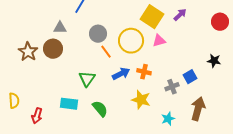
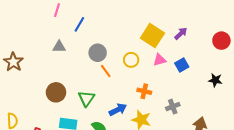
yellow circle: (131, 41) -> (131, 60), size x0.6
brown circle: (53, 49) -> (56, 92), moved
brown star: (28, 52) -> (13, 62), moved
blue arrow: (121, 74) -> (118, 110), moved
blue square: (190, 77) -> (182, 65), moved

